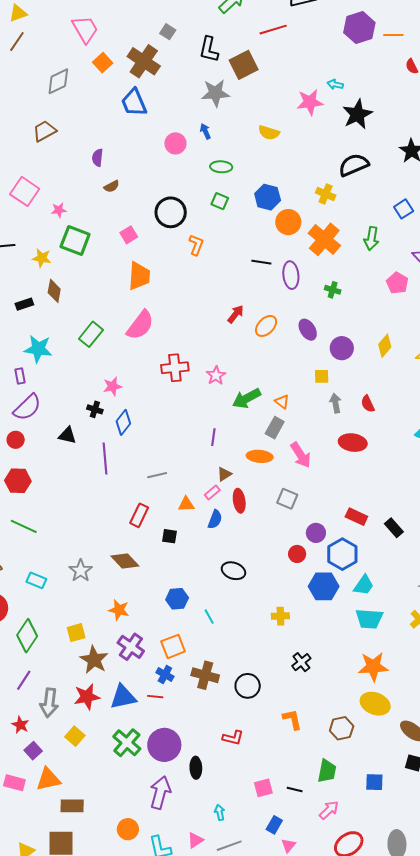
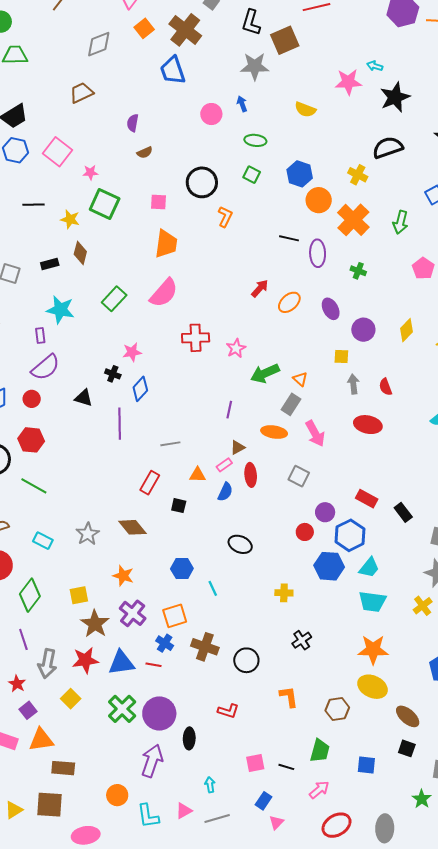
pink square: (129, 235) -> (159, 202), turned 30
purple line: (24, 680) -> (23, 639), turned -55

